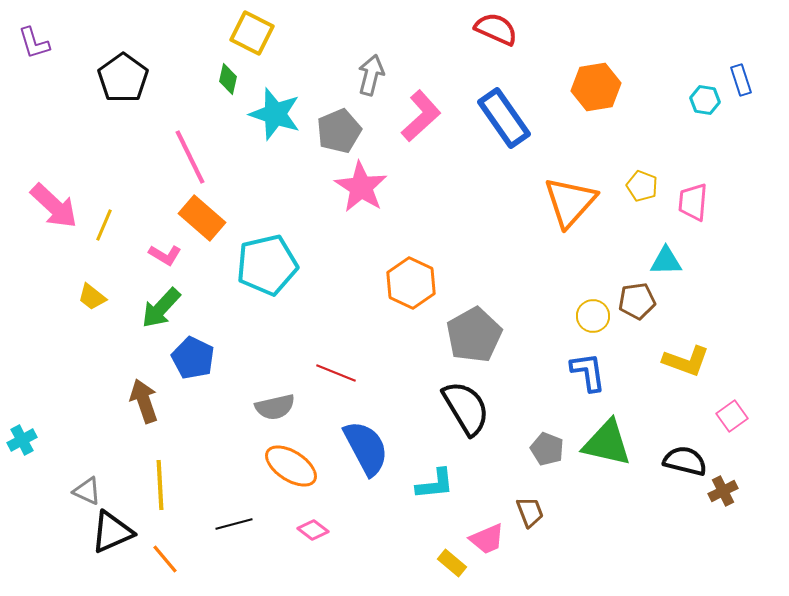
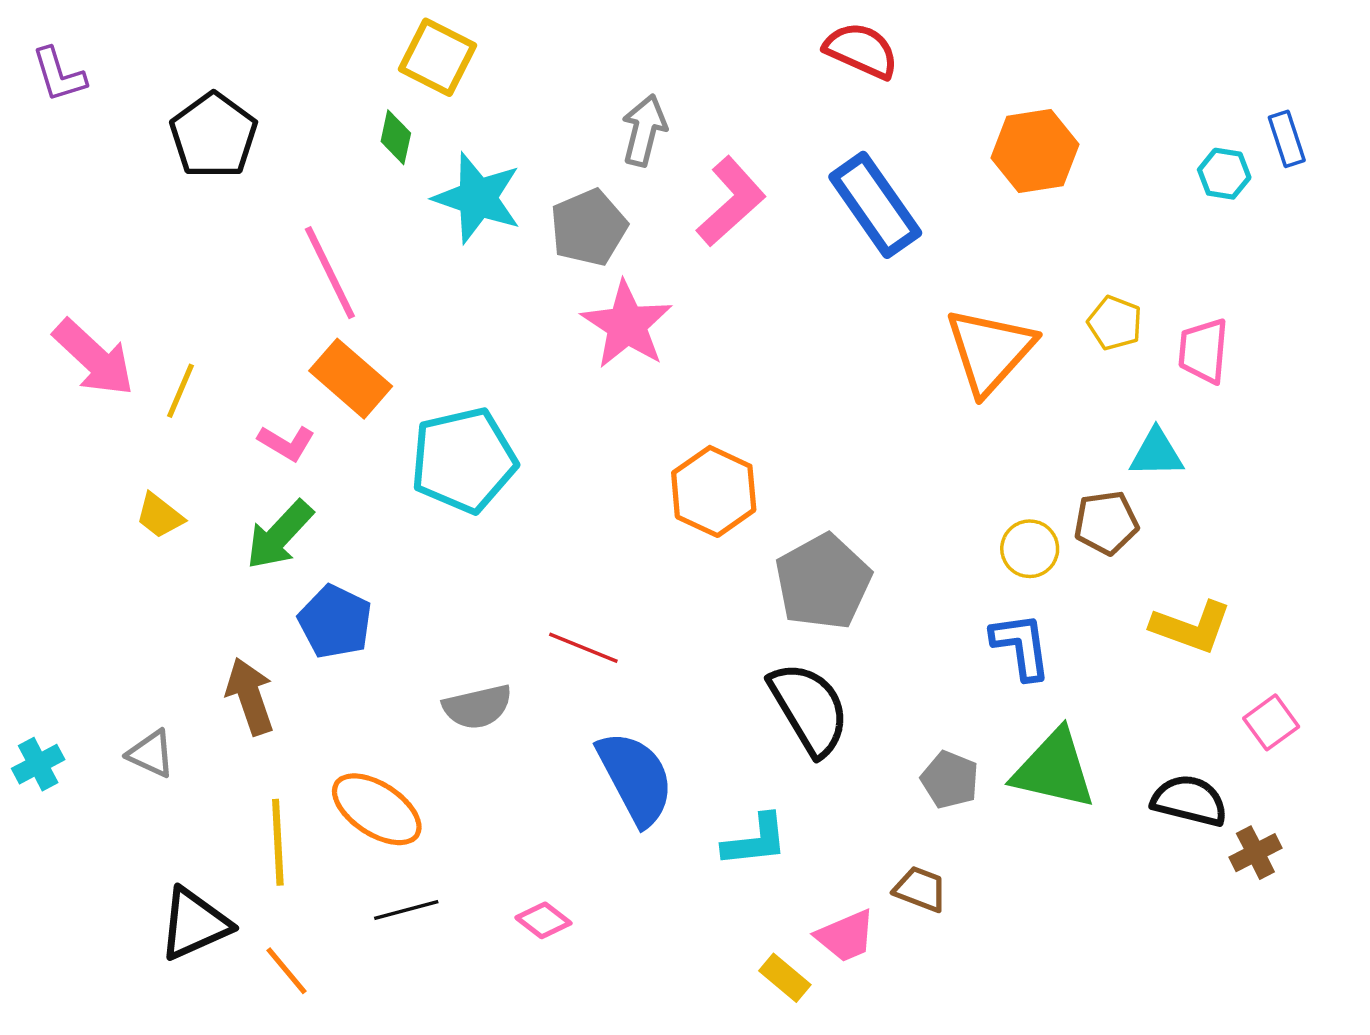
orange ellipse: (291, 466) -> (377, 809), moved
gray triangle: (87, 491) -> (151, 754), moved
brown trapezoid: (530, 512) -> (920, 889), turned -48

